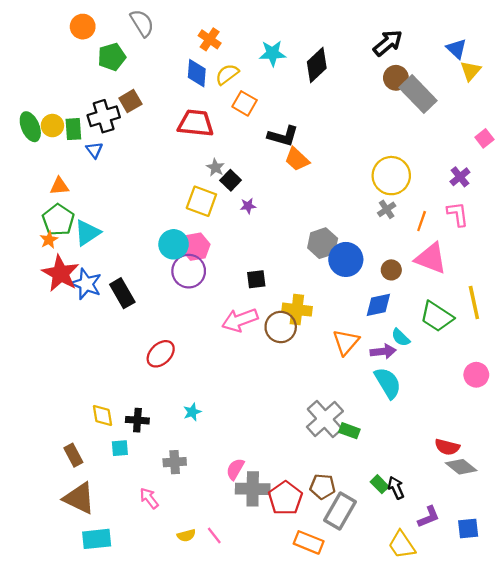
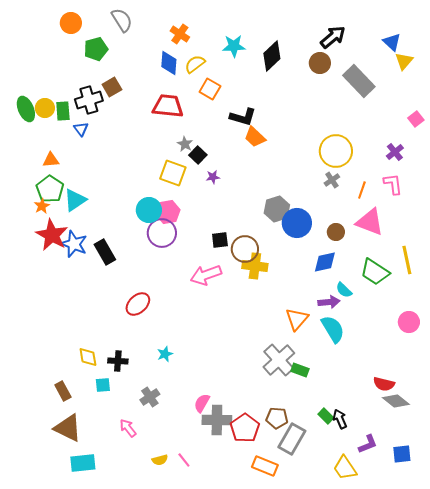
brown circle: (396, 78) -> (320, 63), moved
brown circle: (281, 327) -> (245, 249), moved
orange triangle: (346, 342) -> (297, 319), moved
gray cross: (175, 462) -> (150, 397), turned -30

